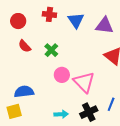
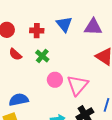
red cross: (49, 14) -> (37, 31), moved
pink triangle: (84, 82) -> (78, 85), turned 30

